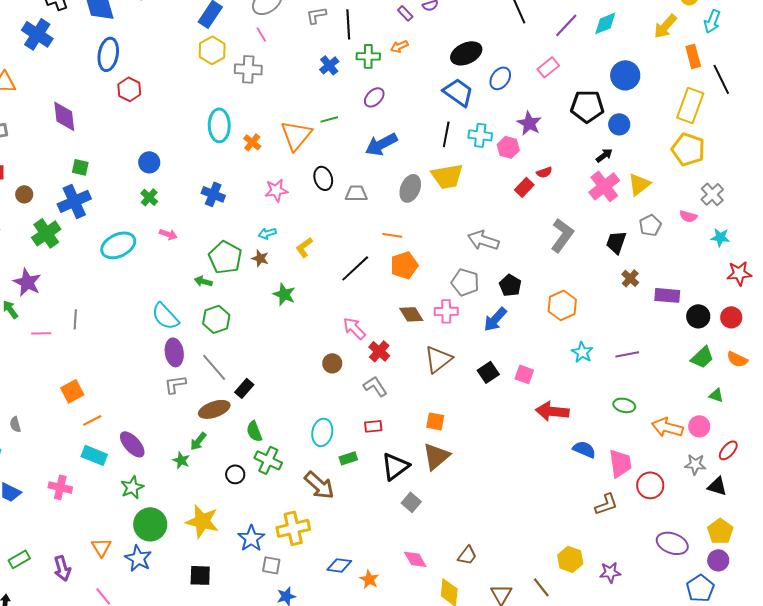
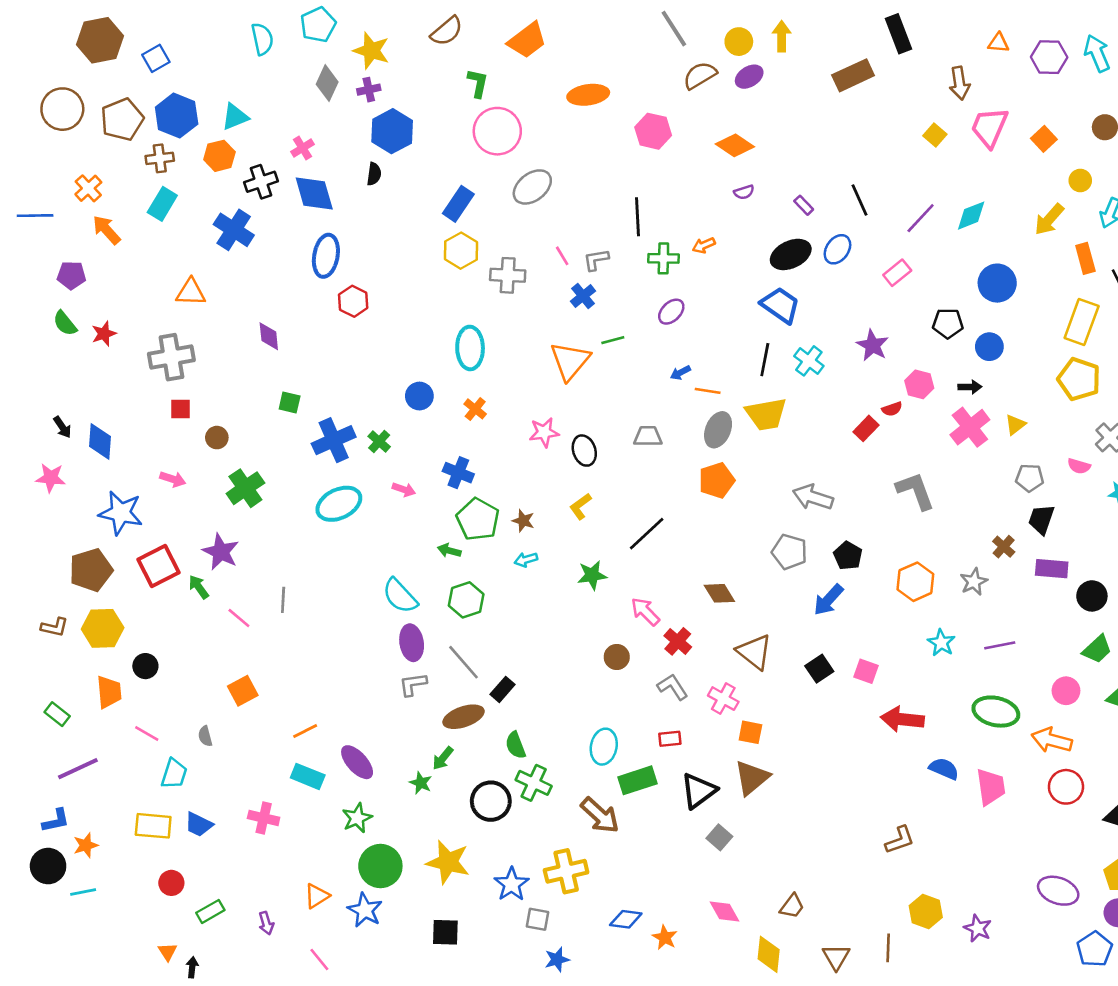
purple rectangle: (405, 13) -> (804, 205), moved
gray L-shape: (316, 15) -> (596, 260), moved
pink line: (261, 34) -> (562, 256), moved
blue cross: (329, 65) -> (583, 296), moved
blue ellipse: (500, 78) -> (837, 249), moved
black pentagon: (587, 106) -> (948, 323), size x0.7
purple diamond: (64, 116) -> (269, 336), size x0.7
cyan cross: (480, 135) -> (809, 361), turned 30
orange cross: (252, 142) -> (475, 409), moved
blue arrow: (381, 144) -> (680, 373), size x0.5
pink hexagon: (508, 147) -> (919, 384), moved
black arrow: (604, 155) -> (970, 387), turned 36
blue circle: (149, 162) -> (419, 396), moved
black ellipse: (323, 178) -> (584, 451), moved
yellow triangle: (639, 184) -> (1015, 425), size x0.7
blue cross: (213, 194) -> (458, 473), moved
blue cross: (74, 201) -> (334, 440), moved
gray pentagon: (650, 225) -> (1030, 478), turned 30
cyan arrow: (267, 233) -> (526, 560), moved
orange line: (392, 235) -> (708, 391), moved
gray L-shape: (562, 235) -> (915, 491), turned -56
black trapezoid: (616, 242) -> (1041, 519), moved
orange pentagon: (404, 265) -> (717, 480), moved
green star: (284, 294) -> (592, 575), moved, turned -30
pink cross: (446, 311) -> (723, 699), moved, turned 30
pink line: (41, 333) -> (239, 618), turned 42
brown triangle: (438, 359) -> (754, 652), turned -44
orange square: (72, 391) -> (243, 691), moved
green ellipse: (624, 405) -> (996, 712), size x1.6
pink circle: (699, 426) -> (1066, 691), moved
green rectangle: (348, 458) -> (638, 780), size x1.6
gray star: (695, 464) -> (974, 582), moved, turned -30
black circle: (235, 474) -> (491, 801), size x1.6
red circle: (650, 485) -> (1066, 787), moved
brown L-shape: (606, 504) -> (900, 840), moved
orange triangle: (101, 547) -> (317, 896), turned 30
purple arrow: (62, 568) -> (266, 923), size x0.7
purple star: (610, 572) -> (978, 928), turned 30
brown line: (541, 587) -> (888, 948), turned 40

